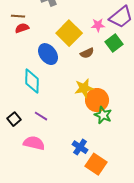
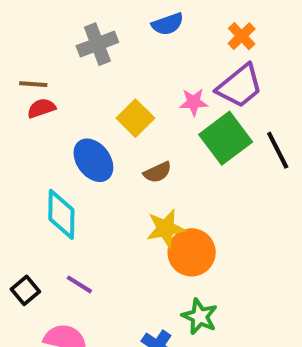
yellow square: (69, 33) -> (135, 118), size x0.7
green square: (114, 43) -> (226, 138), size x1.4
brown semicircle: (87, 53) -> (158, 172), moved
green star: (103, 115) -> (200, 316), moved

